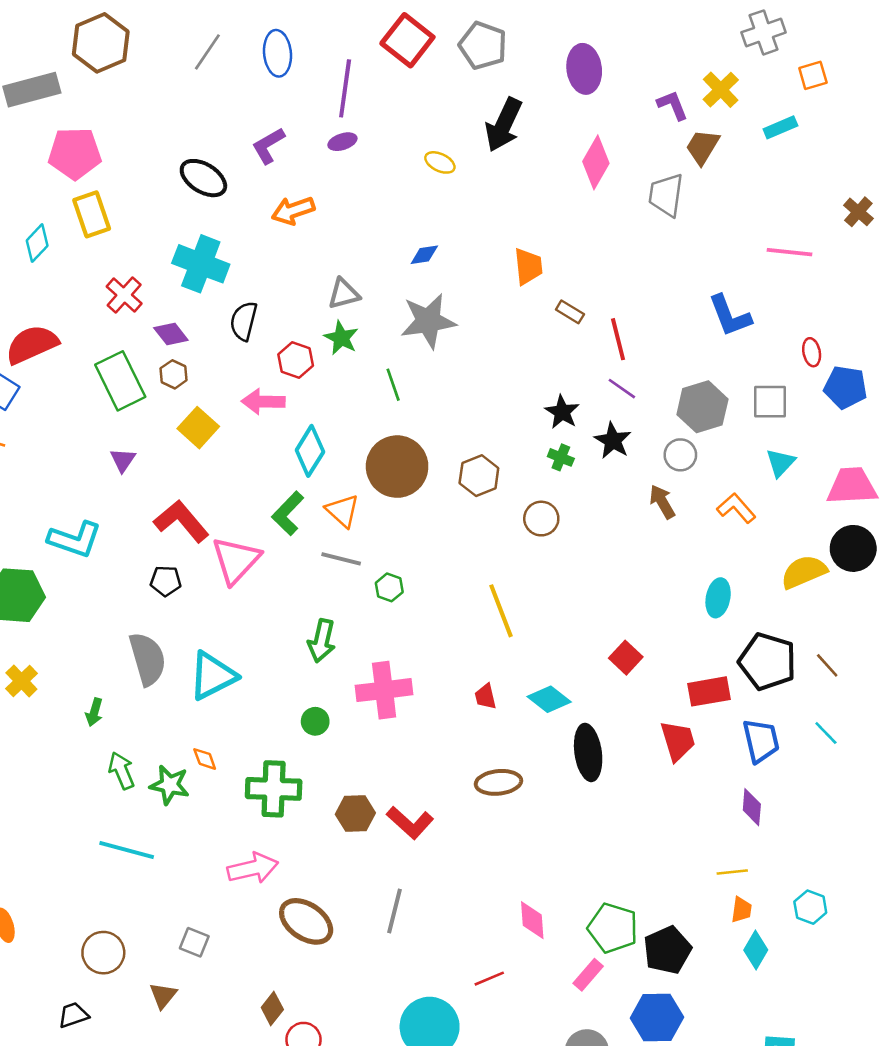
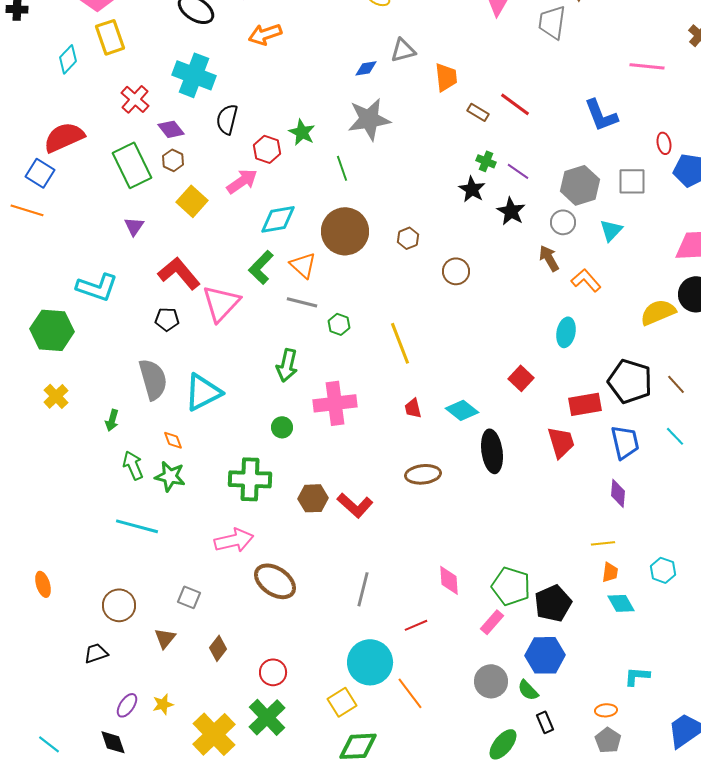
gray triangle: (344, 294) -> (403, 50), moved
red line: (618, 339) -> (515, 104), moved, turned -40
pink arrow: (263, 402) -> (242, 181), turned 144
cyan diamond: (310, 451) -> (278, 219), turned 48
green cross: (561, 457) -> (486, 161), moved
cyan triangle: (780, 463) -> (611, 230), moved
brown hexagon: (479, 476) -> (408, 238), size x0.7
orange L-shape: (736, 508) -> (586, 280), moved
cyan ellipse: (718, 598) -> (566, 332), moved
yellow line: (501, 611) -> (400, 343), moved
orange diamond: (205, 759) -> (173, 440), moved
gray line: (394, 911) -> (363, 589), moved
cyan diamond: (756, 950) -> (621, 603), turned -60
brown diamond: (272, 1008) -> (218, 648), moved

